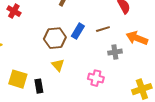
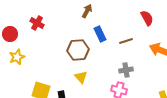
blue rectangle: (78, 31) -> (100, 34), moved, turned -56
gray cross: (115, 52) -> (126, 70), moved

